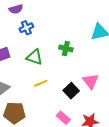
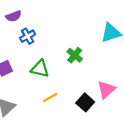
green cross: (66, 48) -> (75, 55), turned 32
pink triangle: (91, 81) -> (106, 90), turned 30

